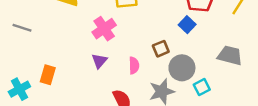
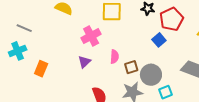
brown square: (161, 49) -> (131, 67), moved
pink semicircle: (134, 65) -> (114, 57), moved
cyan cross: (19, 89) -> (18, 51), moved

